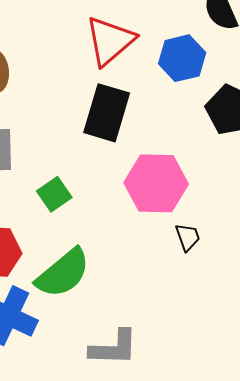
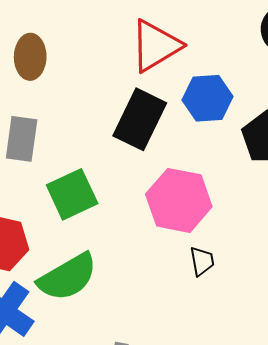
blue hexagon: (182, 58) -> (207, 98), moved
green square: (54, 194) -> (72, 194), size x1.4

